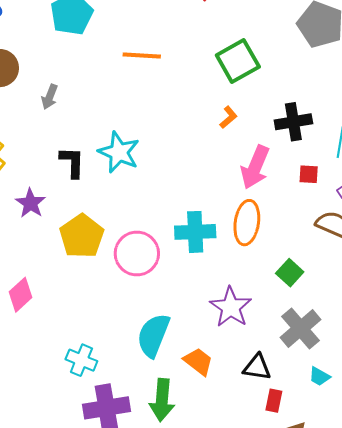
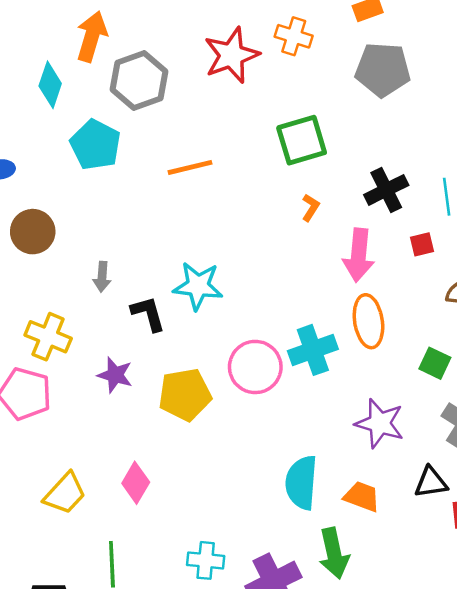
green square: (238, 61) -> (302, 140), turned 30
gray arrow: (50, 97) -> (102, 277), moved
yellow pentagon: (82, 236) -> (185, 395), turned -30
pink circle: (137, 253) -> (255, 367), moved
cyan cross: (81, 360) -> (206, 560), moved

